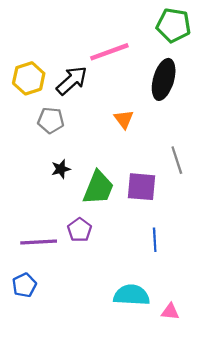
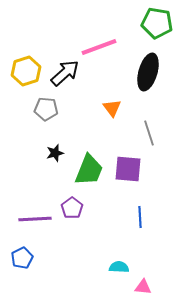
gray line: (177, 160) -> (149, 133), moved
cyan semicircle: (132, 295) -> (119, 267), size x0.6
pink triangle: (170, 312) -> (143, 287), moved

